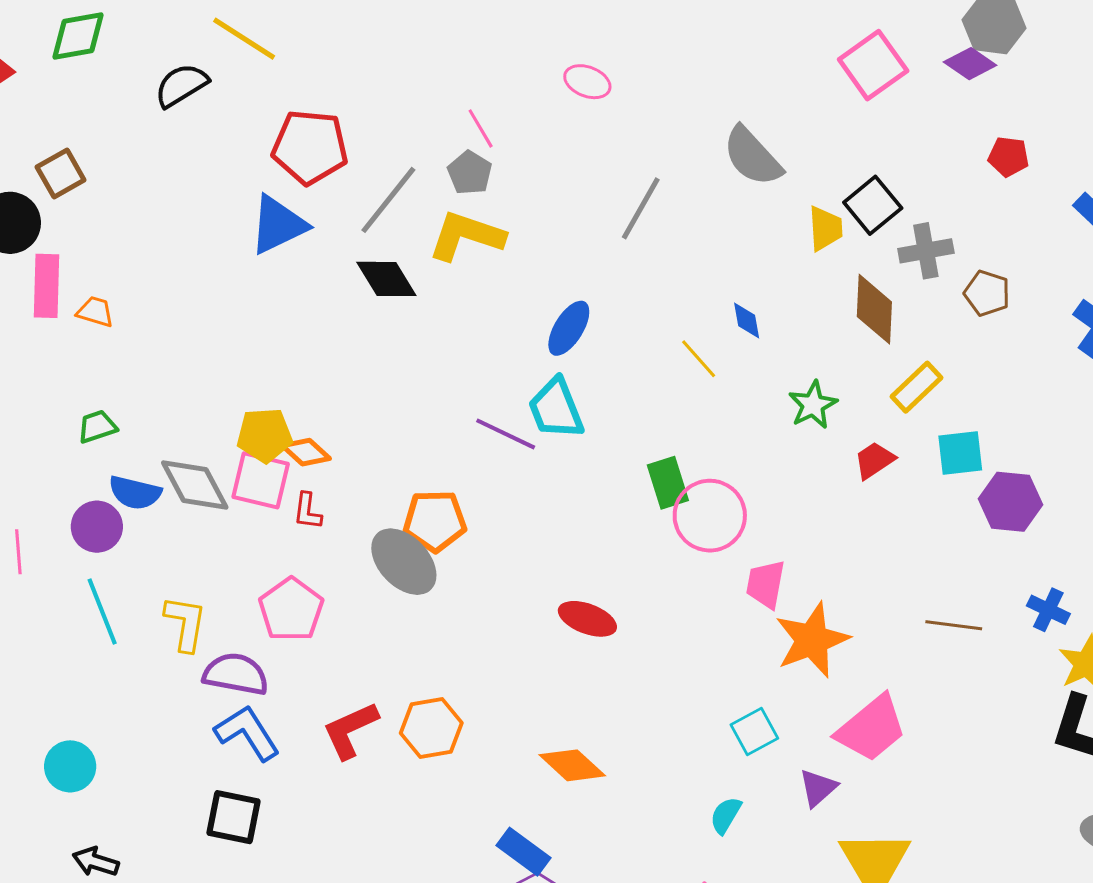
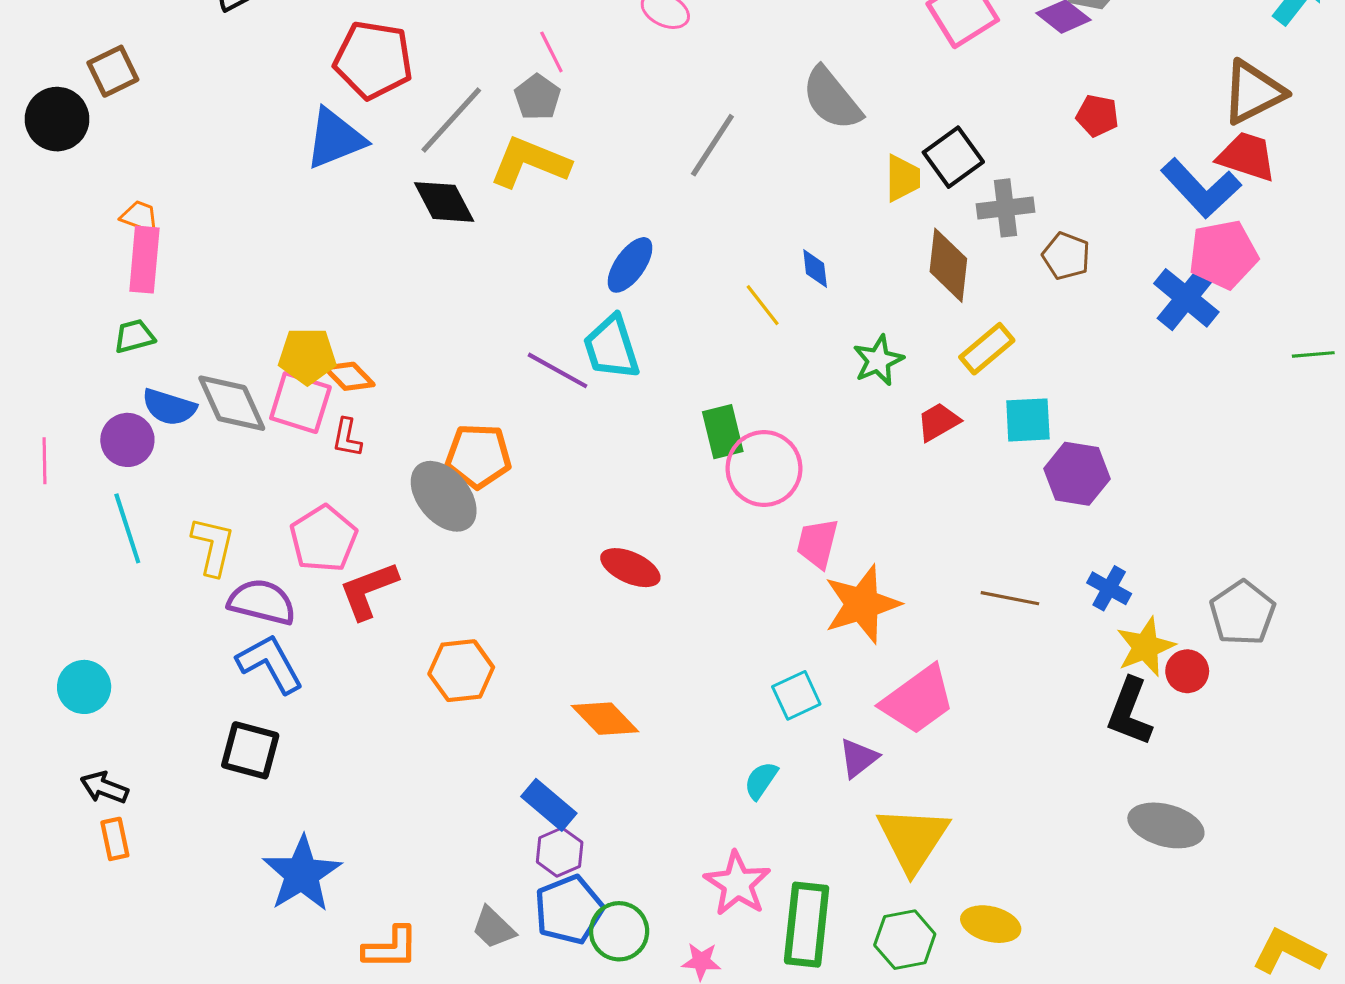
pink rectangle: (47, 286) -> (144, 260), moved
red L-shape: (350, 730) -> (368, 590), moved

